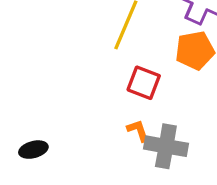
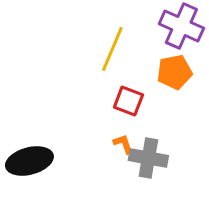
black ellipse: (33, 150) -> (29, 161), size x1.8

